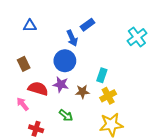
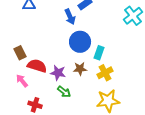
blue circle: (65, 61) -> (80, 42), moved
brown rectangle: (24, 64) -> (20, 53), moved
purple star: (61, 84) -> (58, 73), moved

